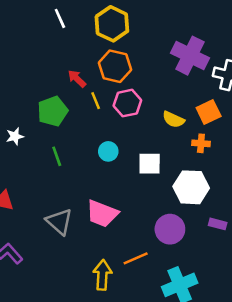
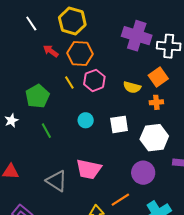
red arrow: (77, 79) -> (51, 51), moved

